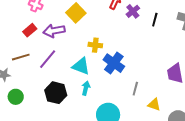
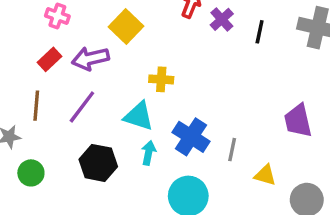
brown line: (21, 57) -> (36, 106), turned -66
blue cross: (114, 63) -> (191, 137), moved

